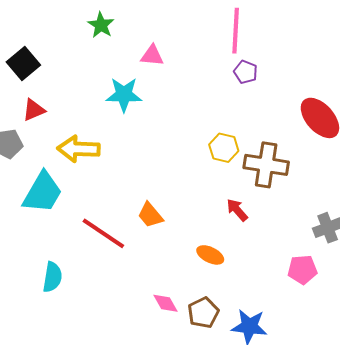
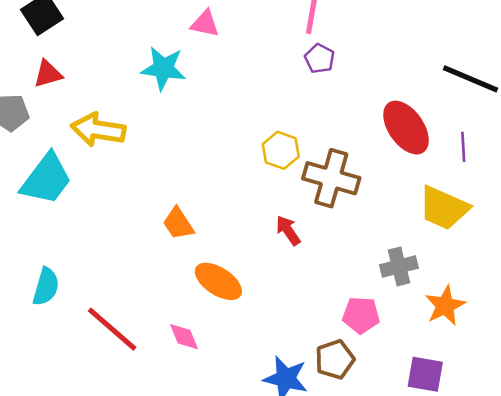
red line: (103, 233) -> (112, 329), moved
orange ellipse: (210, 255) -> (218, 281), moved, size x1.4
brown pentagon: (203, 313) -> (335, 359), moved

